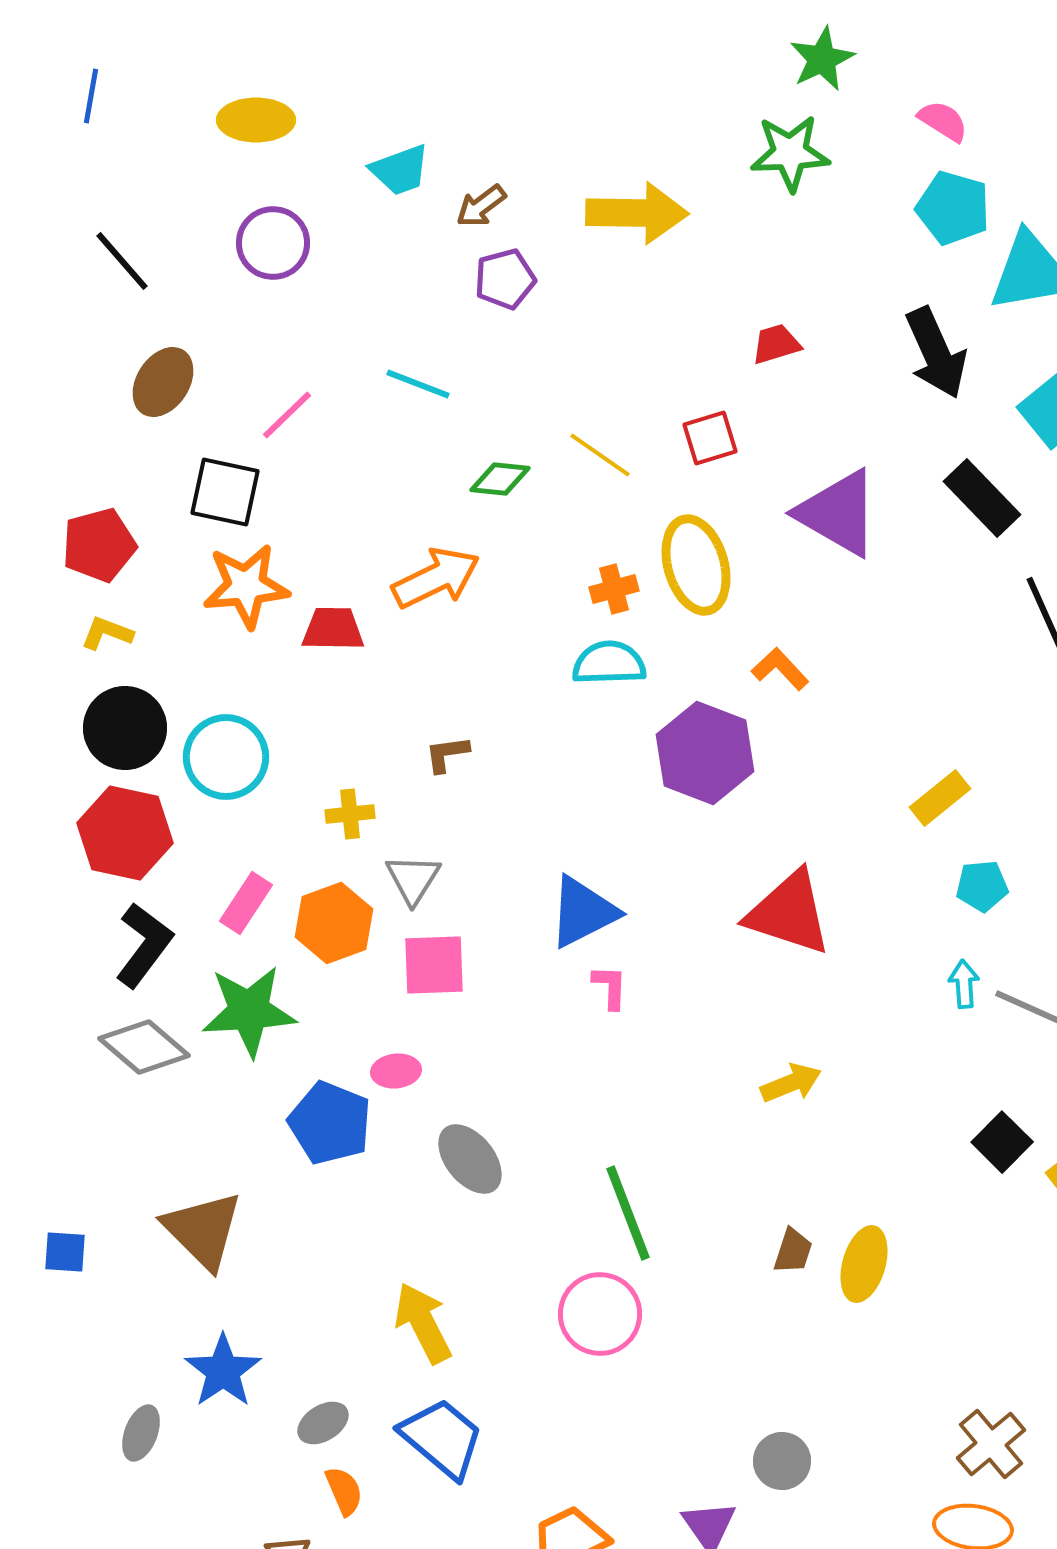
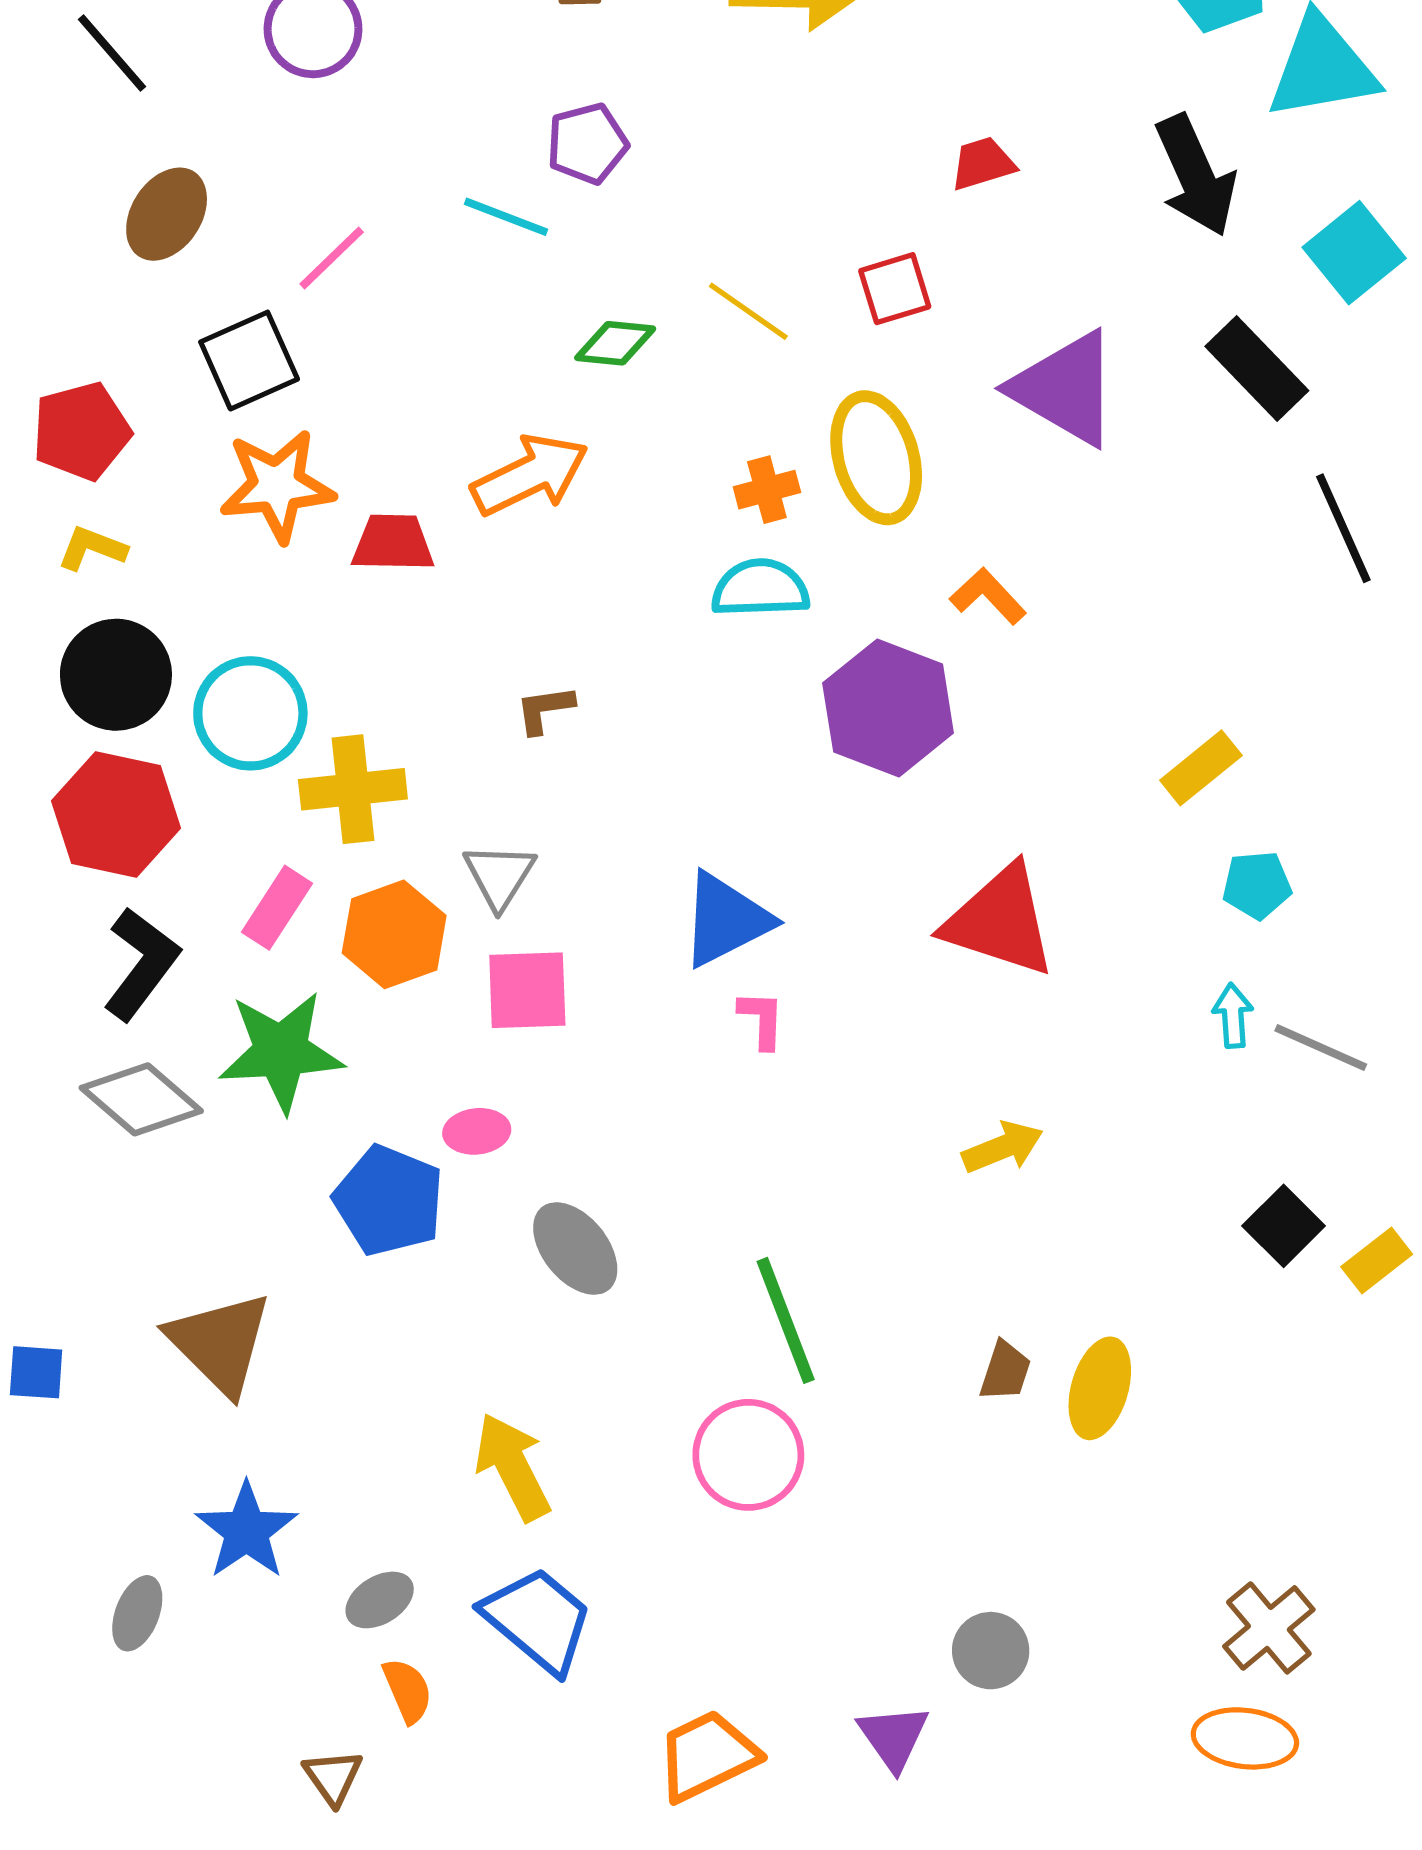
purple pentagon: (505, 279) -> (587, 144), moved
black square: (225, 492) -> (249, 361), turned -36
yellow cross: (350, 814) -> (353, 789), moved, size x1.6

